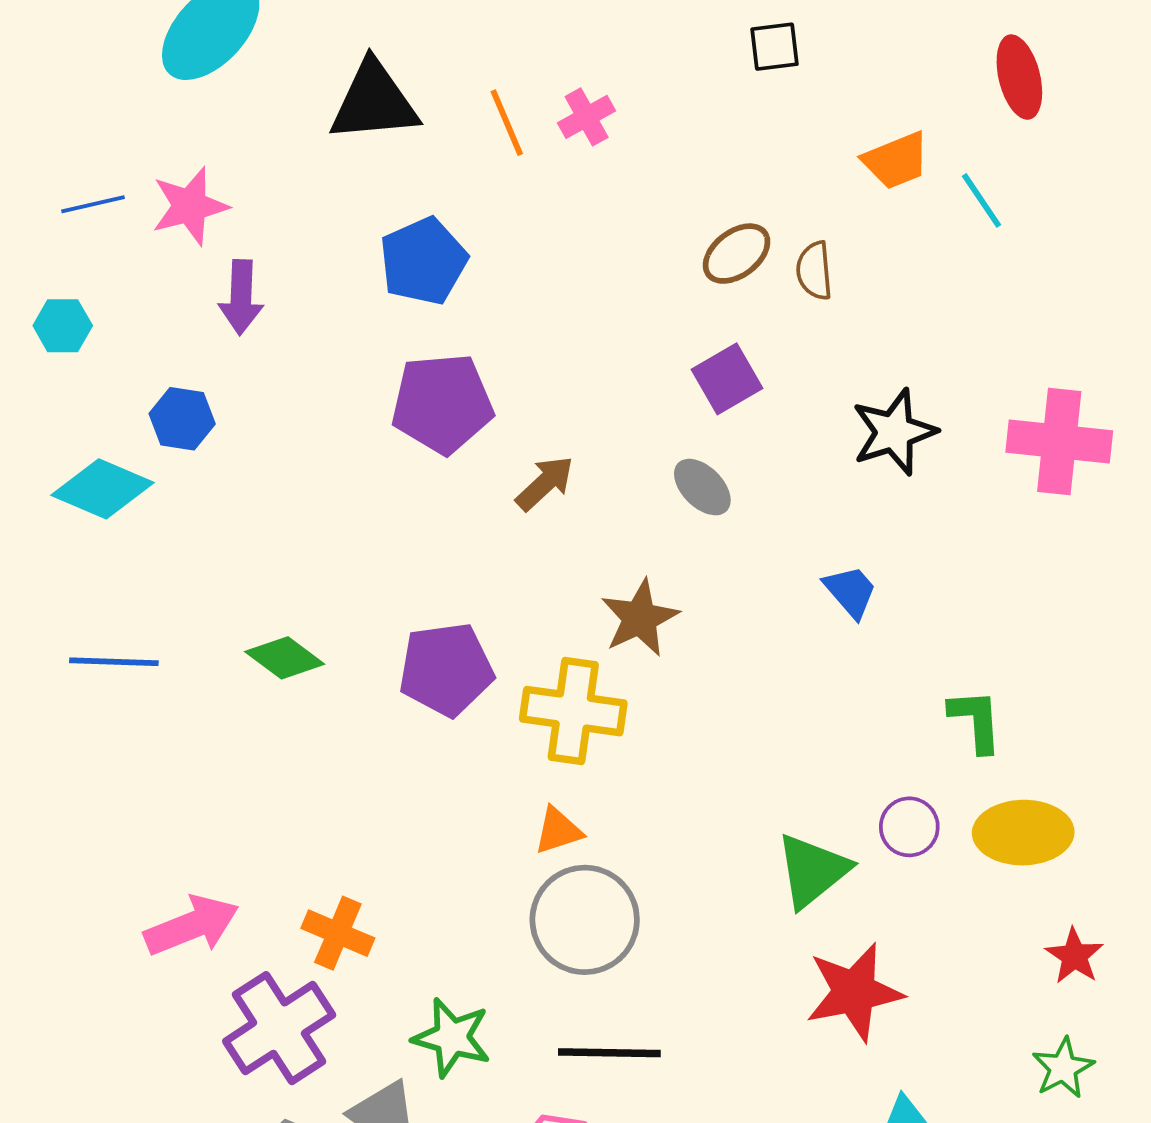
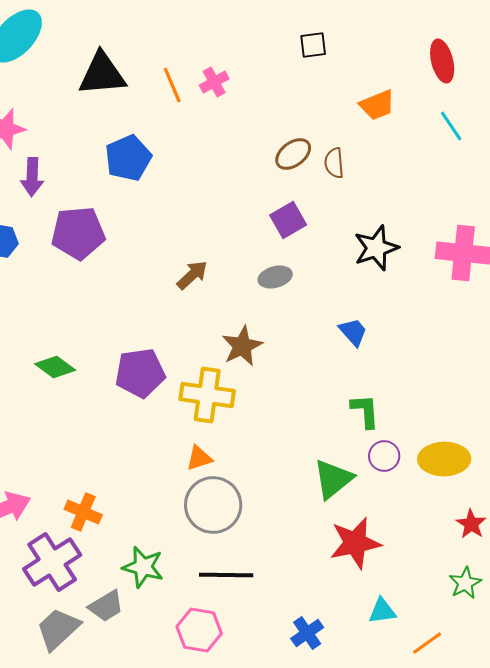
cyan line: (981, 200) -> (451, 126), moved
purple pentagon: (442, 404) -> (78, 233), moved
gray ellipse: (702, 487) -> (275, 277), turned -60
green L-shape: (976, 721) -> (365, 411), moved

